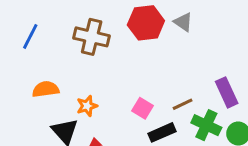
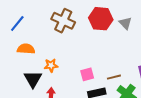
blue line: (30, 36) -> (17, 23), moved
pink square: (142, 108) -> (87, 74), turned 32

